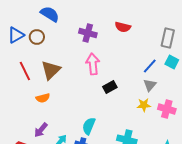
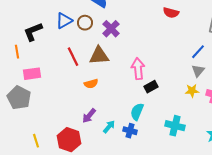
purple cross: (88, 33) -> (111, 29), moved, turned 30
pink arrow: (93, 64) -> (138, 69), moved
brown triangle: (51, 70) -> (99, 56), turned 40
black rectangle: (110, 87) -> (151, 87), moved

